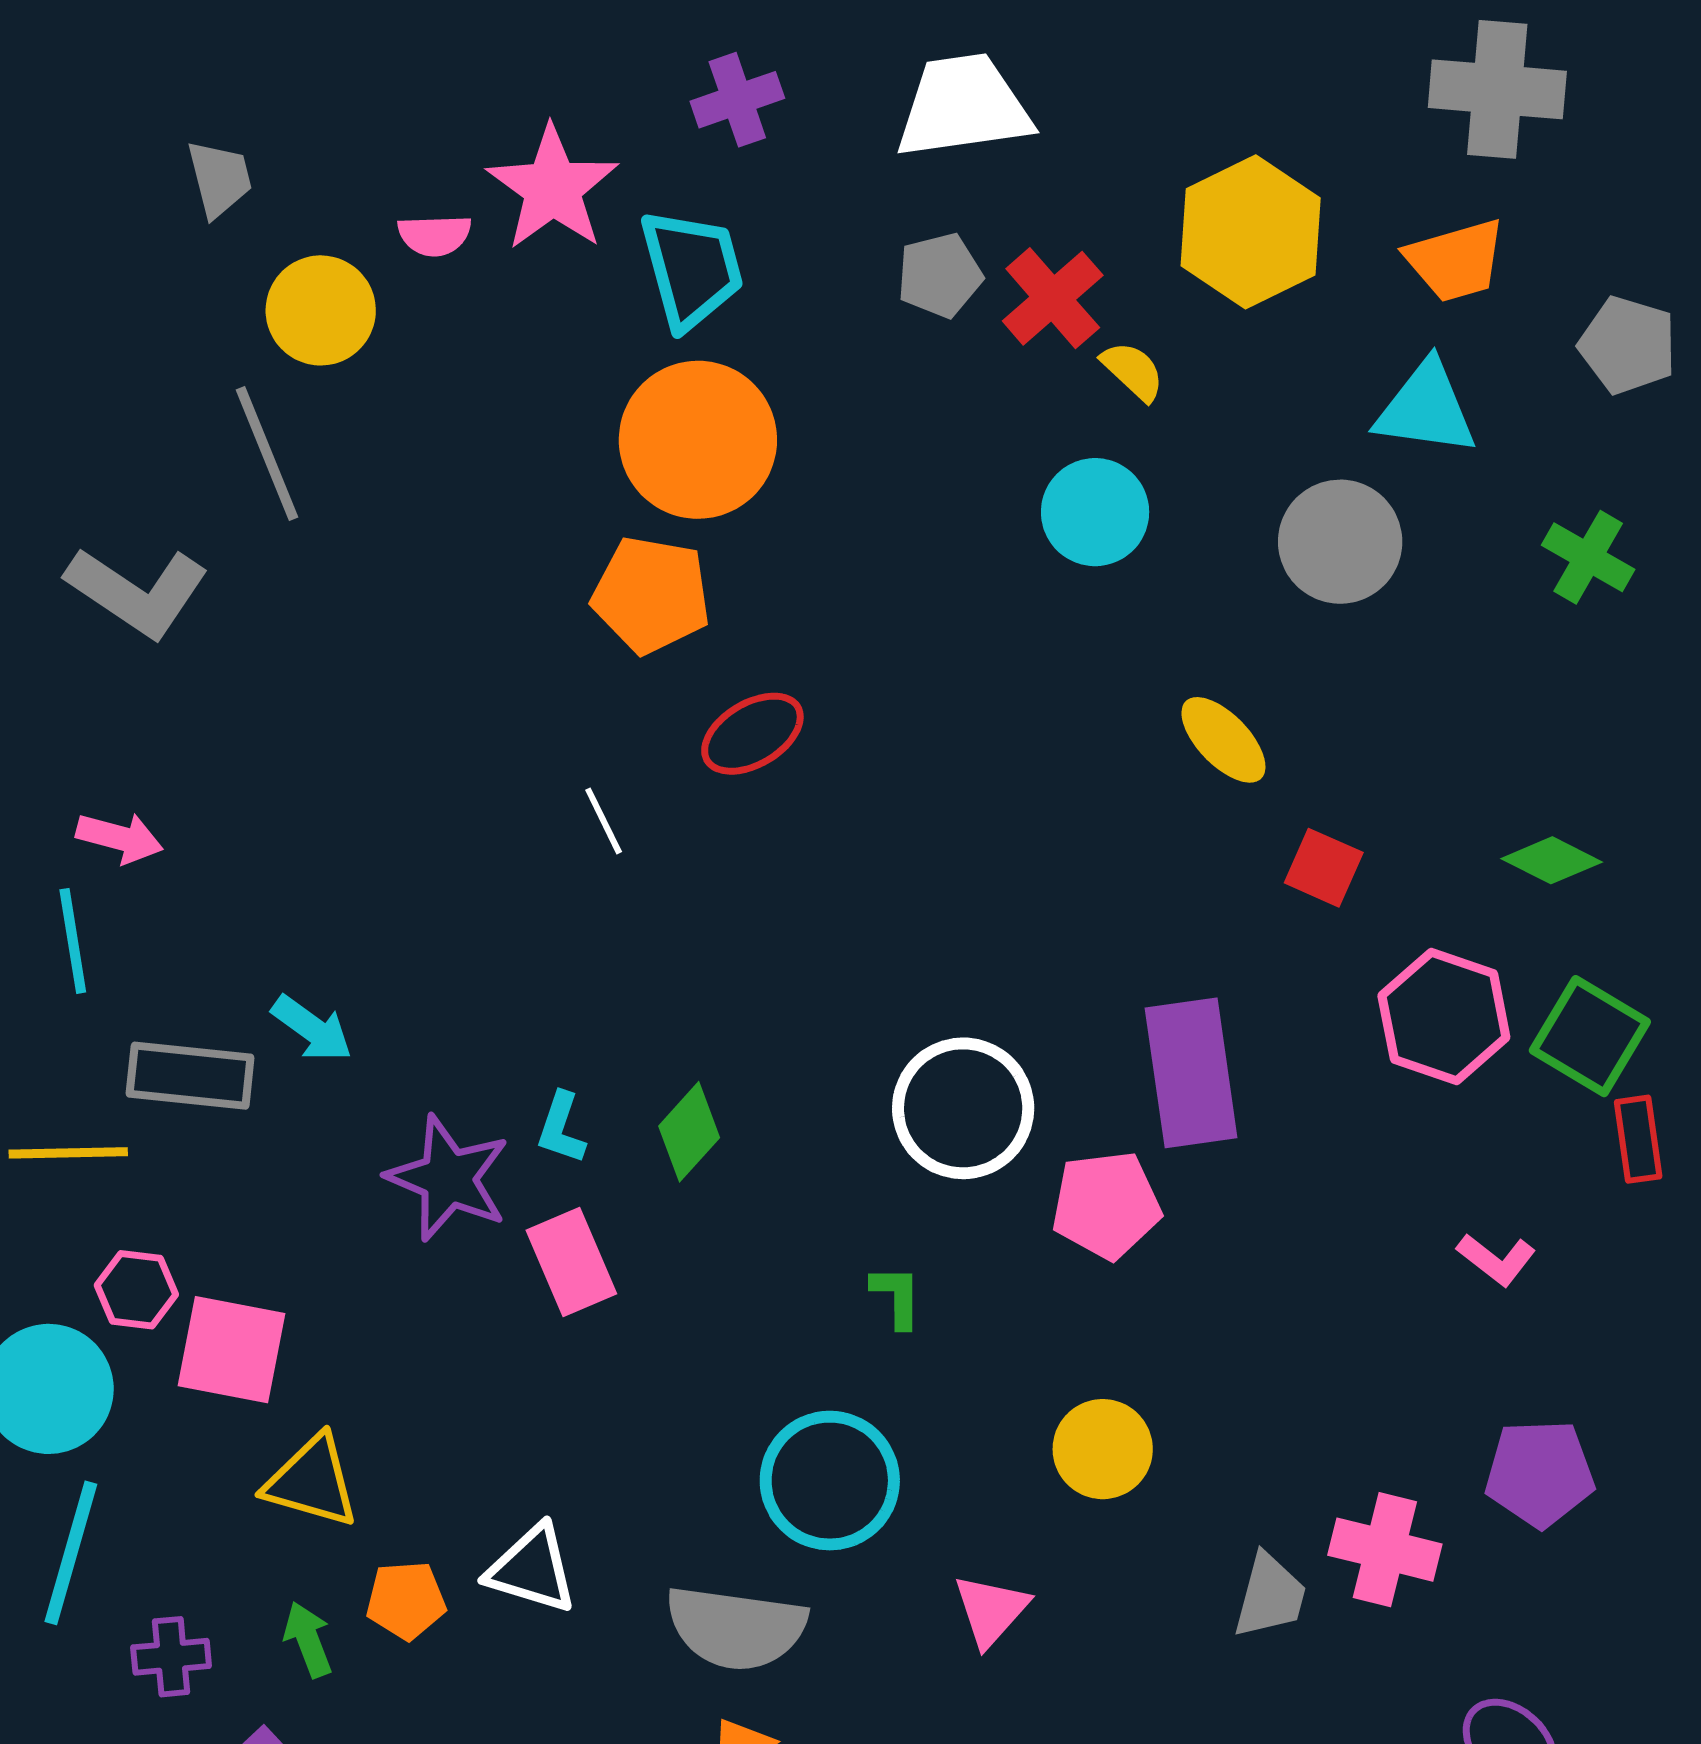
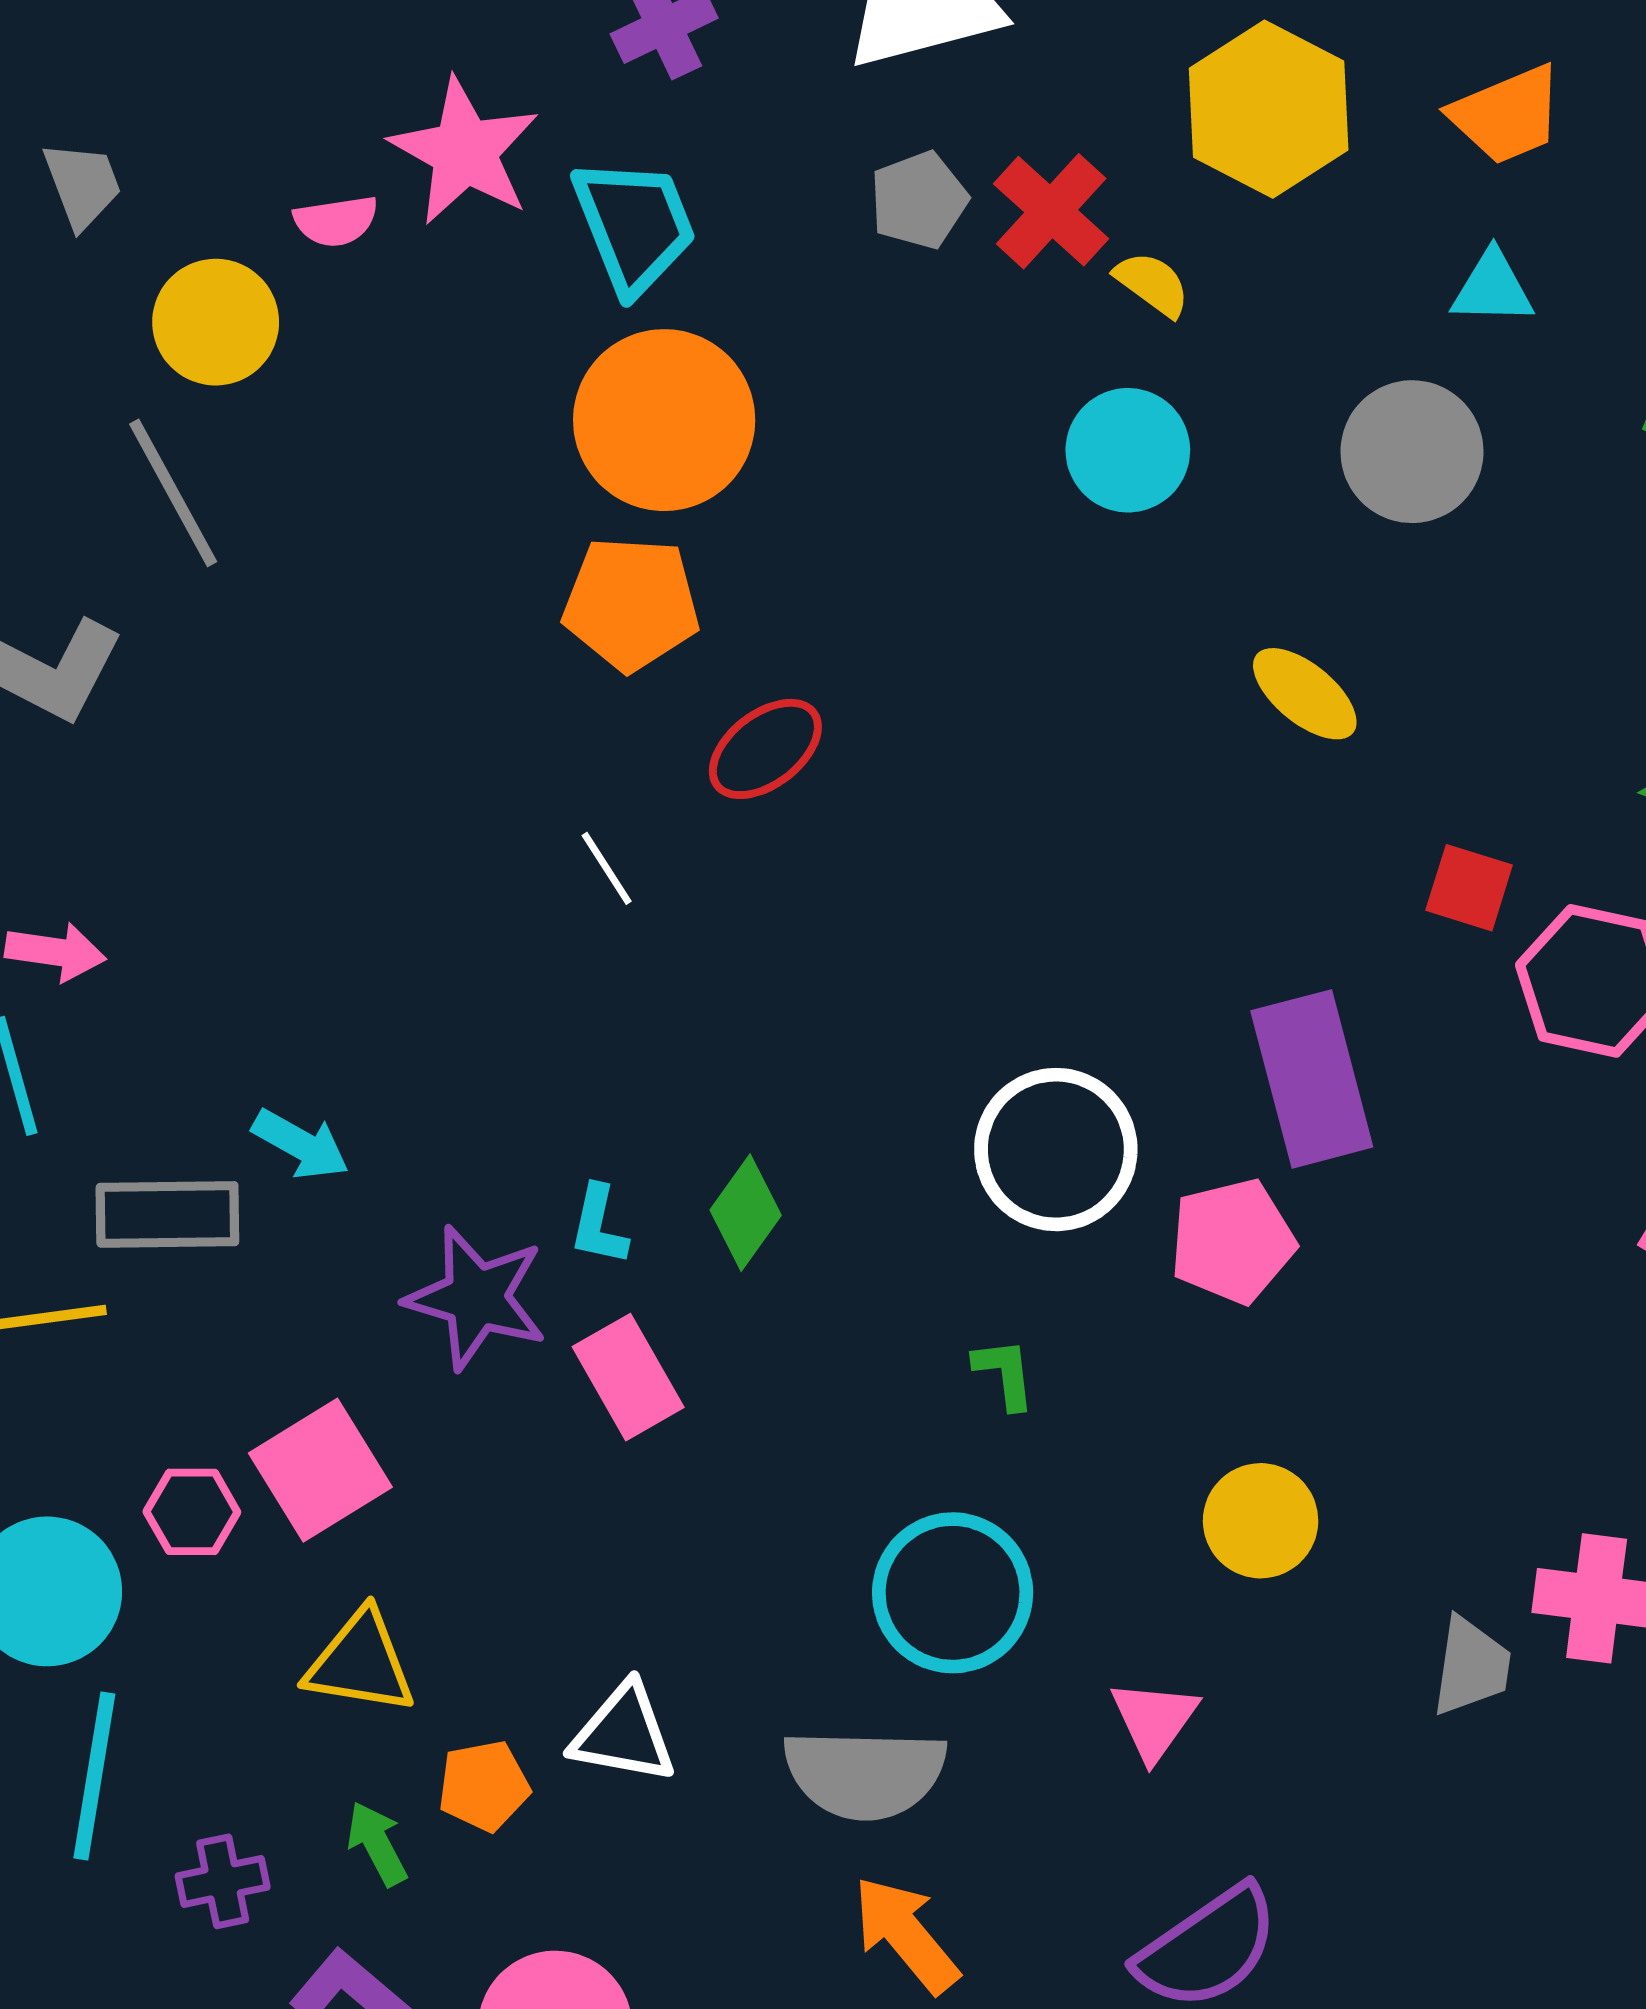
cyan triangle: (1426, 409) -> (1492, 288), size x0.7
red square: (1324, 868) -> (1469, 888), moved
pink hexagon: (136, 1290) -> (192, 1512), moved
pink square: (232, 1350) -> (320, 1470), moved, turned -36

